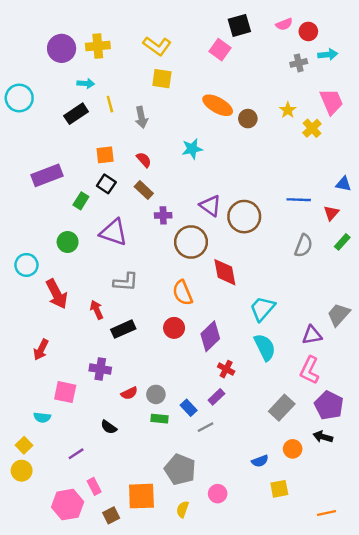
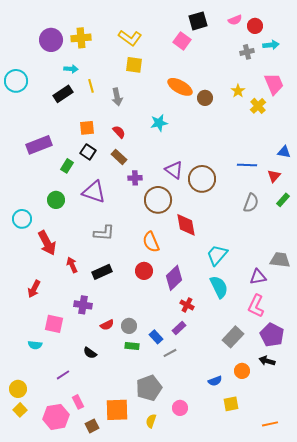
red arrow: (97, 310) -> (72, 265), moved
gray trapezoid: (339, 315) -> (280, 260), turned 55
yellow square: (24, 445) -> (20, 410), moved
gray pentagon: (180, 469) -> (149, 388), turned 30

